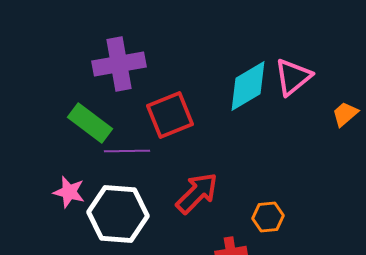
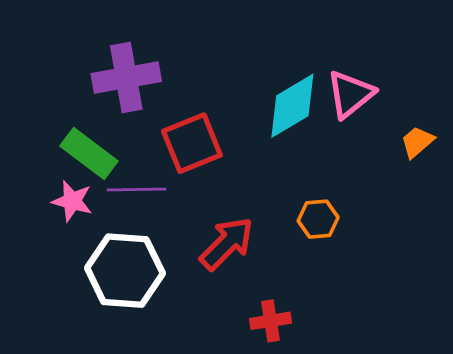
pink star: (69, 192) -> (72, 201), moved
orange hexagon: (268, 217) -> (318, 219), moved

